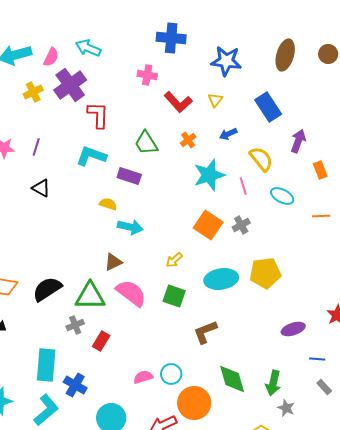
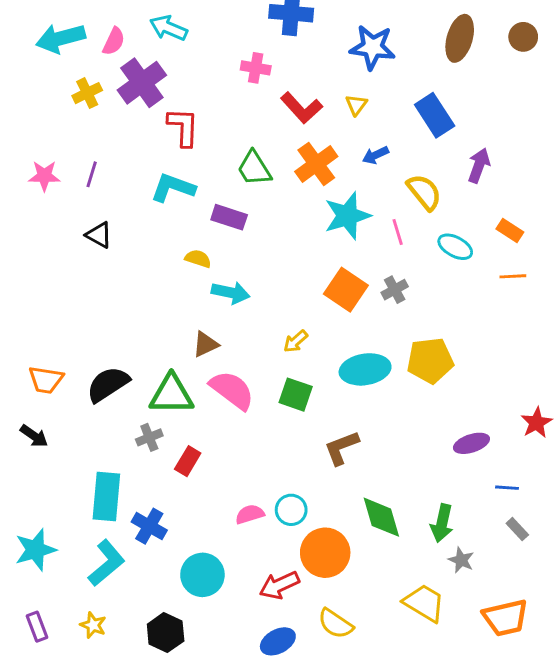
orange cross: (188, 140) -> (316, 164), size x1.8
orange rectangle: (320, 170) -> (510, 230), moved, turned -36

